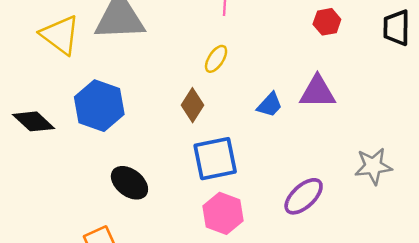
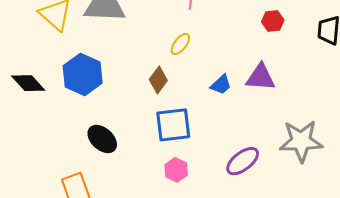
gray star: (373, 166) -> (301, 141), size x1.4
pink hexagon: (223, 213) -> (176, 170), size x0.7

